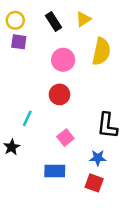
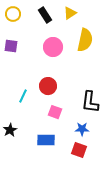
purple square: (19, 42) -> (11, 46), moved
red circle: (60, 94) -> (48, 86), moved
pink square: (65, 138) -> (55, 112), turned -32
black star: (12, 147) -> (10, 130), moved

